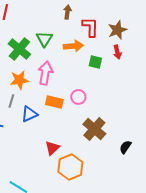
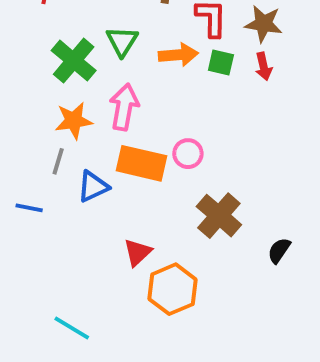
brown star: (117, 30) -> (264, 24), turned 30
green square: (95, 62) -> (221, 63), moved
orange rectangle: (54, 102) -> (141, 163), size x1.4

